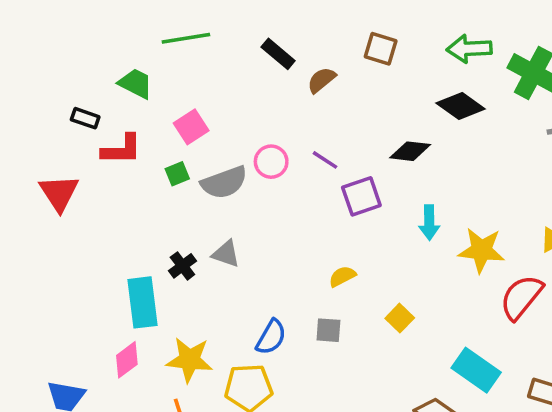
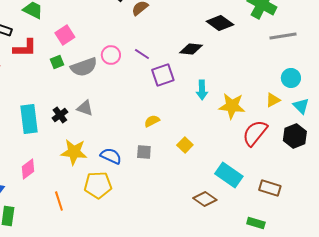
cyan rectangle: (143, 302) -> (29, 119), moved
blue semicircle: (271, 337) -> (111, 156), turned -95
yellow star: (189, 360) -> (74, 152), moved

